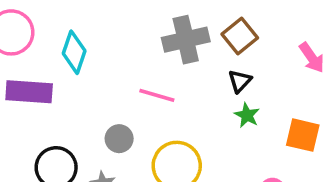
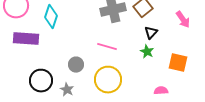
black triangle: (240, 81) -> (151, 33), moved
pink line: (157, 95) -> (107, 47), moved

